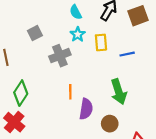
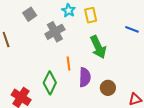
blue line: (127, 54) -> (132, 29), moved, turned 40
green arrow: (119, 92) -> (98, 47), moved
green diamond: (21, 93) -> (50, 83), moved

